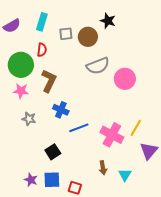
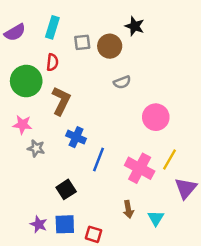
gray semicircle: (98, 66) -> (122, 82), size x0.6
pink circle: (125, 79) -> (156, 117), moved
pink star: (21, 91) -> (22, 125), moved
blue line: (79, 128) -> (98, 160), turned -48

